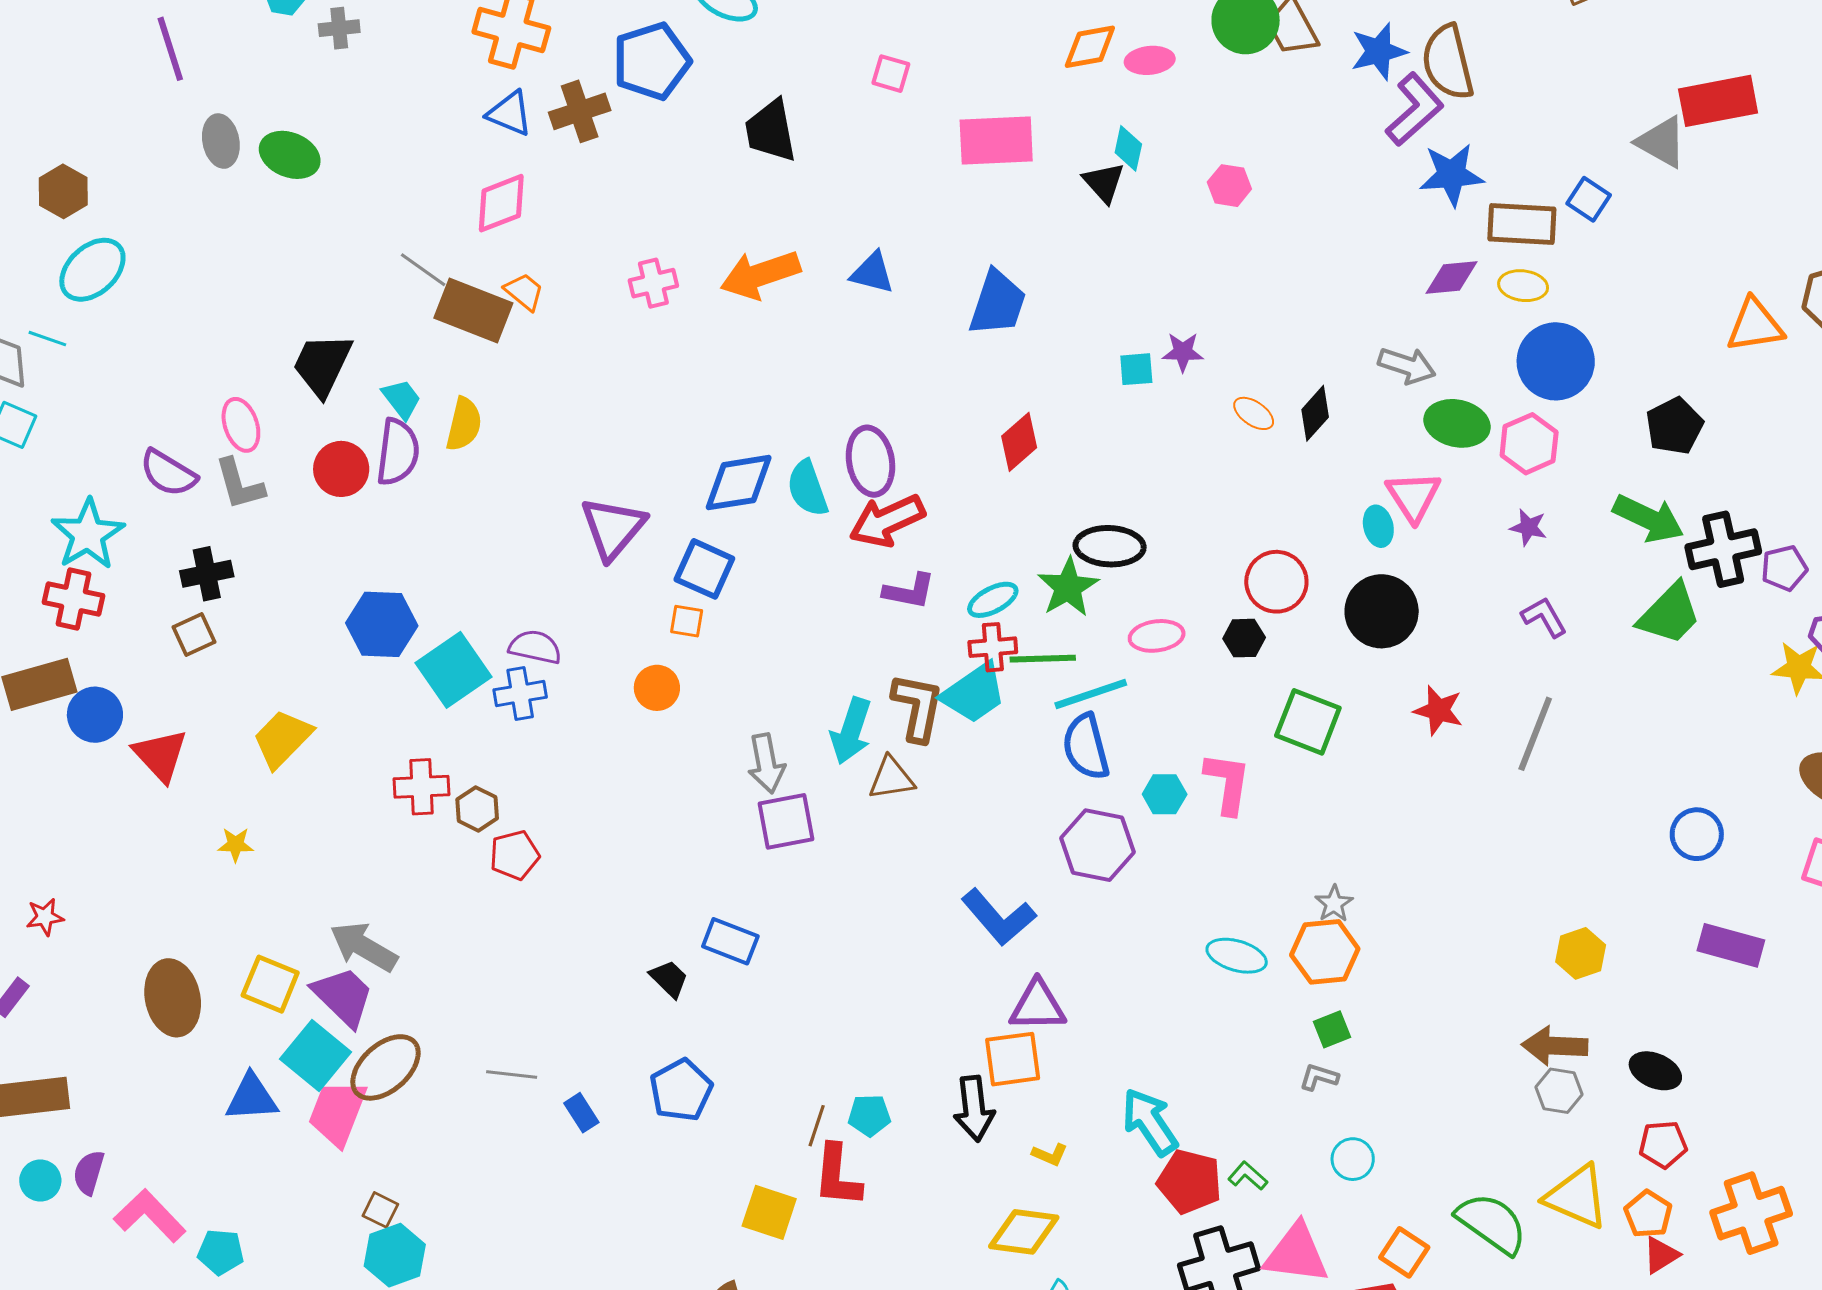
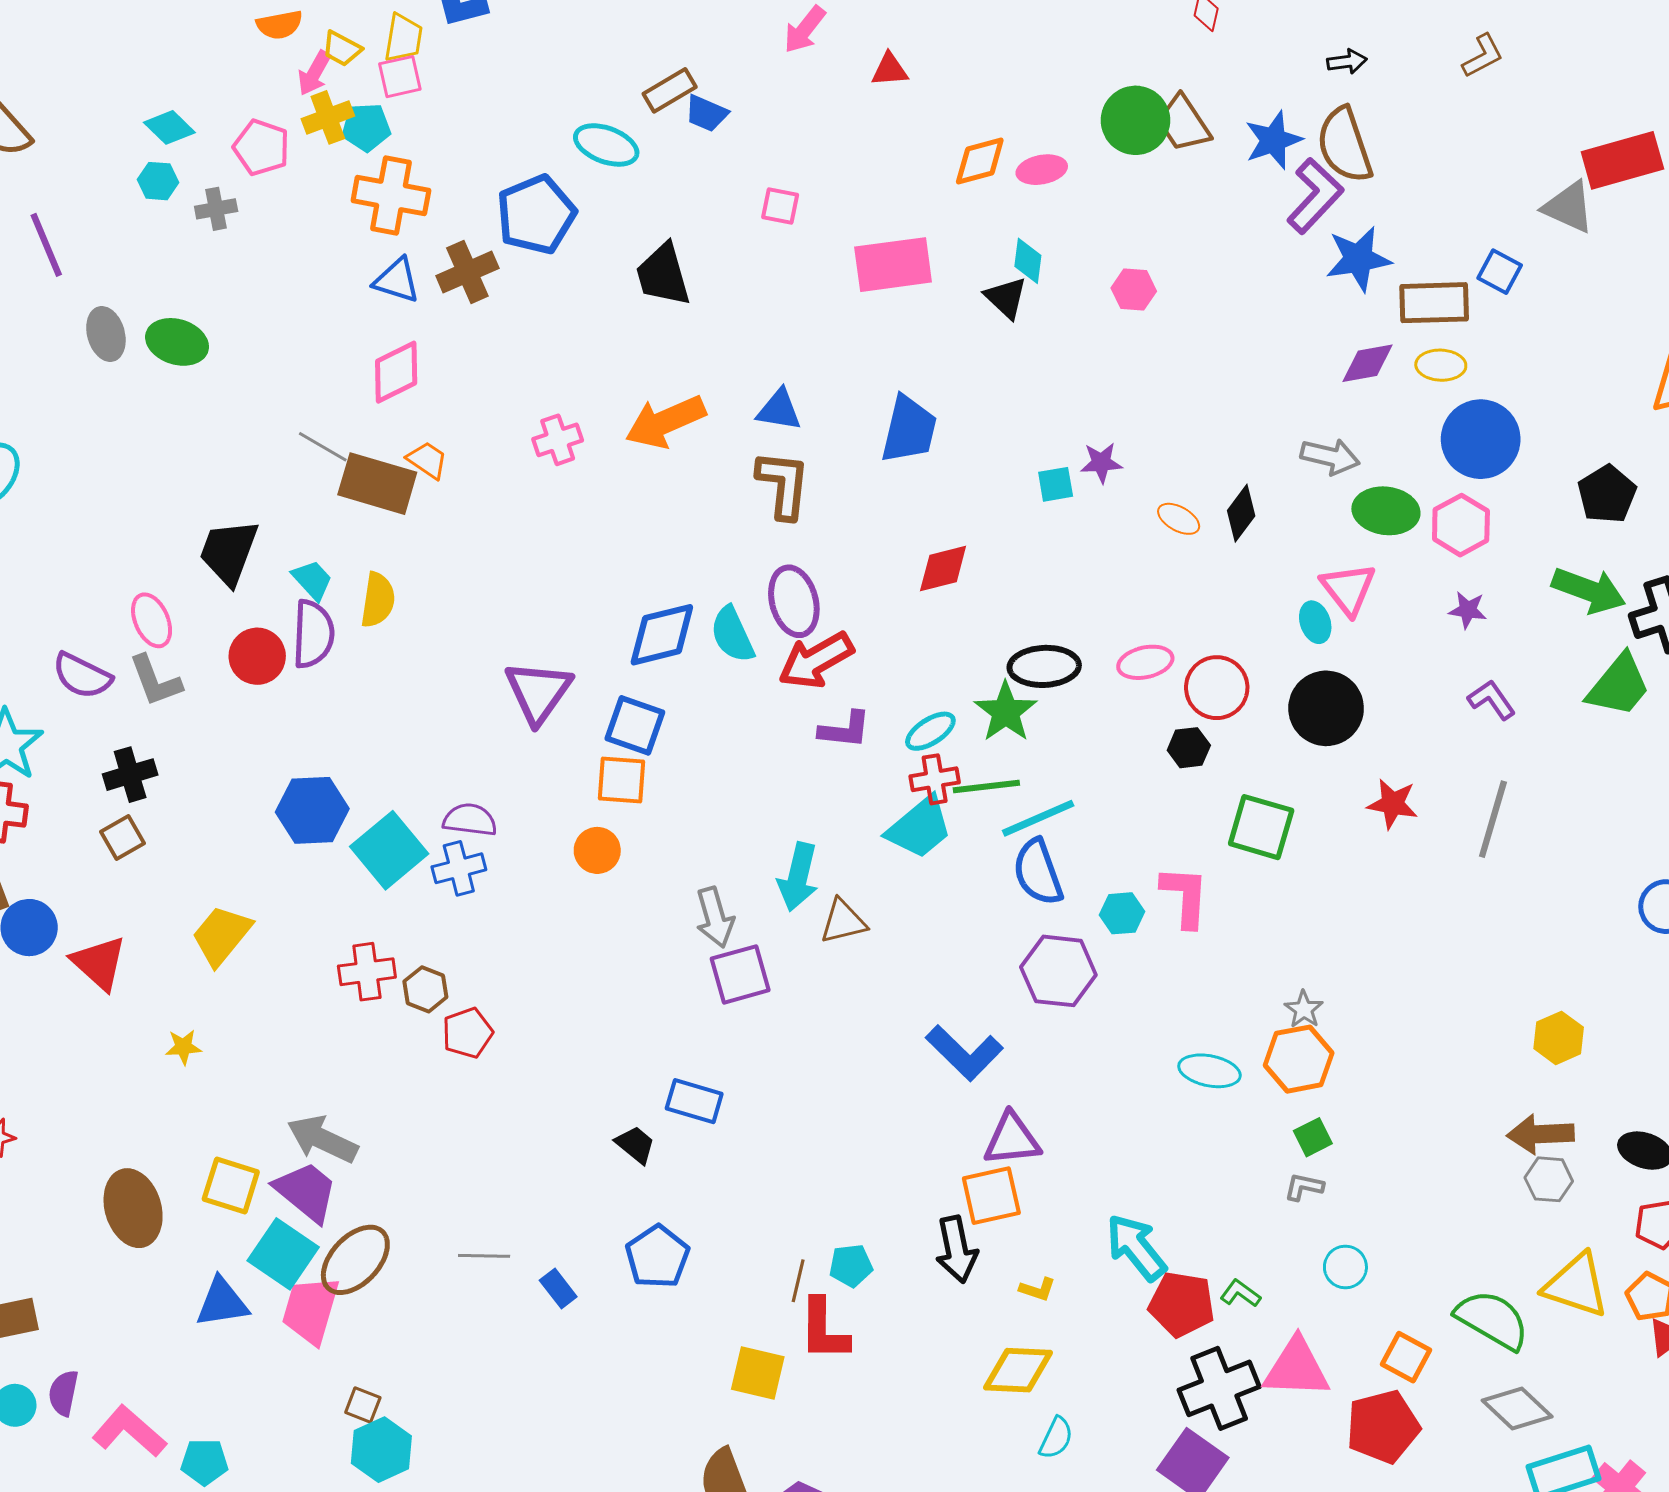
red diamond: (1019, 442) -> (943, 569), turned 32
orange square: (687, 621) -> (621, 780), size x1.5
pink ellipse: (1157, 636) -> (1145, 662), moved
brown L-shape: (918, 707) -> (783, 485), moved

